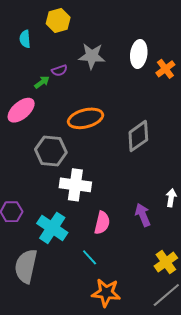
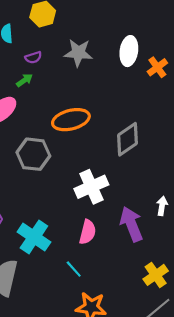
purple semicircle: (59, 70) -> (33, 57), moved
white cross: (75, 185) -> (91, 187), moved, turned -32
purple arrow: (143, 215) -> (131, 224), size x1.4

